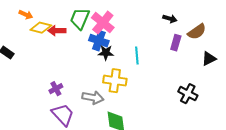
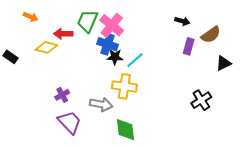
yellow diamond: (41, 28) -> (46, 47), moved
cyan line: (137, 56) -> (135, 60), moved, turned 54
black cross: (188, 94) -> (201, 100), turned 30

